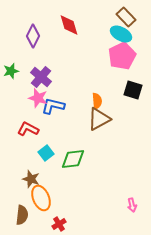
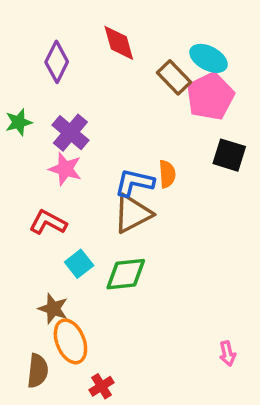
brown rectangle: (126, 17) -> (174, 77), moved
blue L-shape: (53, 106) -> (134, 183), moved
brown triangle: (99, 119) -> (133, 214), moved

